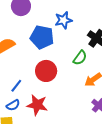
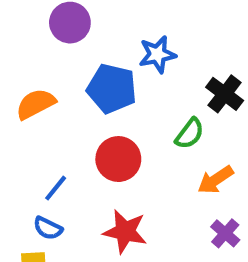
blue semicircle: (13, 105) -> (48, 228), turned 56
red star: (37, 105) -> (125, 231), moved

